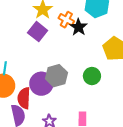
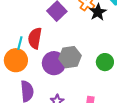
red semicircle: (24, 98) -> (35, 38), moved

